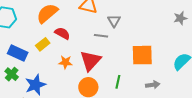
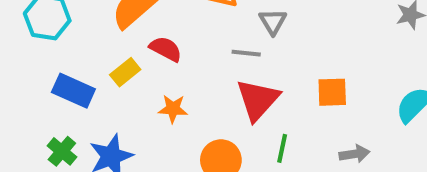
orange square: (142, 55) -> (332, 92), size x0.7
red triangle: (91, 61) -> (258, 100), moved
green cross: (12, 74) -> (62, 151), moved

